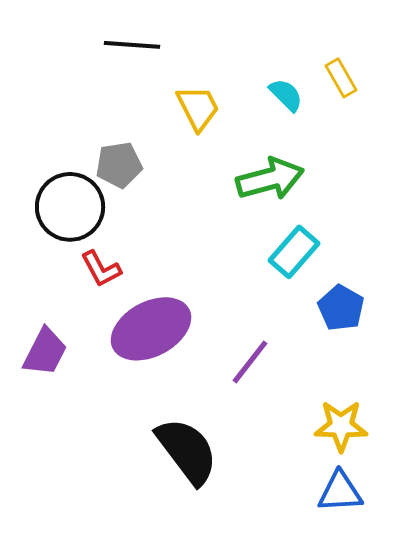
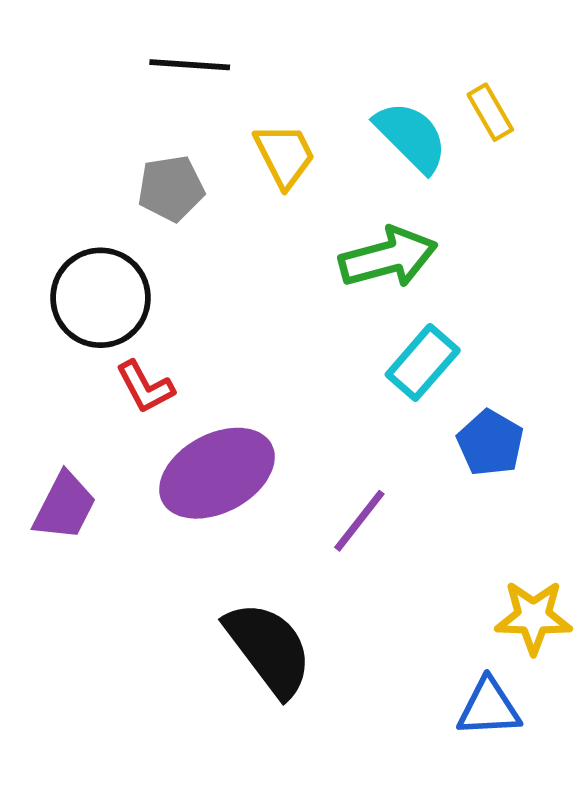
cyan semicircle: (286, 95) -> (411, 137), size x1.5
gray pentagon: (119, 165) -> (171, 188), moved
yellow star: (341, 426) -> (533, 617), moved

